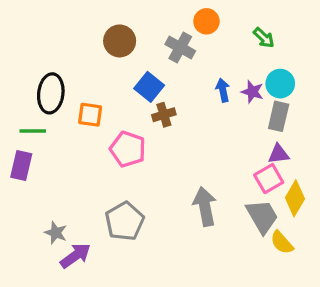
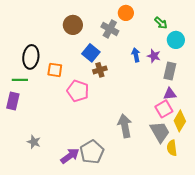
cyan circle: (280, 84) -> (176, 40), moved
gray pentagon: (125, 221) -> (92, 152), moved
yellow semicircle: (282, 243) -> (172, 148), turned 35
purple arrow: (75, 256) -> (70, 156), moved

